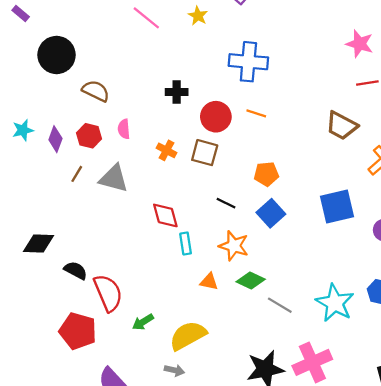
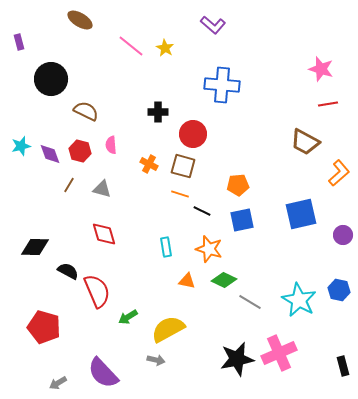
purple rectangle: (21, 13) -> (19, 42), turned 35
yellow star: (198, 16) -> (165, 48), moved
orange line: (256, 113) -> (180, 194), moved
purple diamond: (55, 139) -> (50, 154), turned -40
gray triangle: (114, 178) -> (102, 189), size x0.7
blue square: (271, 213) -> (242, 220), turned 30
red diamond: (165, 215) -> (104, 234), moved
red pentagon: (78, 331) -> (44, 327), moved

